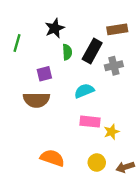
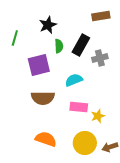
brown rectangle: (117, 29) -> (101, 16), moved
purple square: (44, 74) -> (39, 65), size x1.6
brown semicircle: (36, 100) -> (43, 98), moved
yellow circle: (97, 162) -> (85, 143), size x1.5

